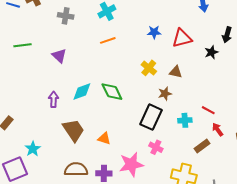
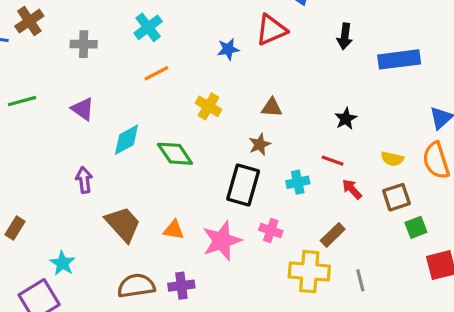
red triangle: (182, 38) -> (271, 30), moved
black star: (211, 52) -> (346, 119), moved
yellow cross: (149, 68) -> (209, 106), moved
cyan diamond: (82, 92) -> (127, 140), moved
brown rectangle: (202, 146) -> (333, 235), moved
pink cross: (156, 147) -> (271, 230), moved
pink star: (131, 164) -> (222, 241), moved

